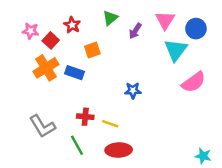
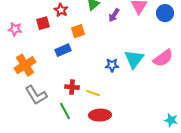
pink star: (30, 31) -> (15, 29), moved
red square: (51, 40) -> (43, 23), turned 32
cyan triangle: (176, 50) -> (134, 59), moved
orange cross: (46, 68) -> (25, 65), moved
blue rectangle: (75, 73) -> (63, 50), turned -42

